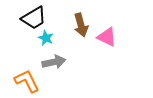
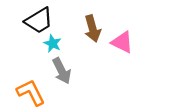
gray arrow: (54, 62) -> (62, 71), turned 75

